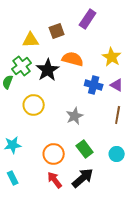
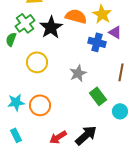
yellow star: (112, 57) -> (102, 14), moved
purple triangle: (117, 85) -> (115, 32), moved
green rectangle: (85, 149) -> (98, 96), moved
orange circle: (54, 154) -> (40, 105), moved
red arrow: (55, 180) -> (58, 137), turned -84

